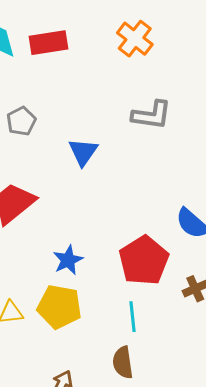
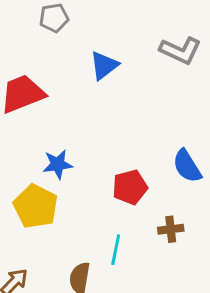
red pentagon: (144, 261) -> (130, 187), size x0.7
cyan line: (132, 317) -> (116, 250), moved

